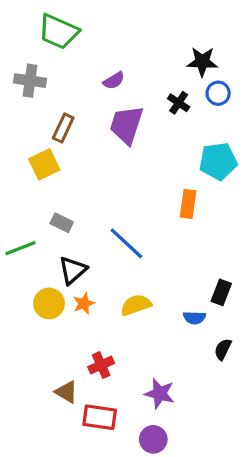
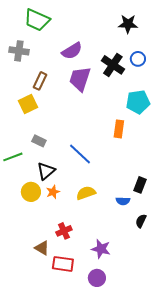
black star: (202, 62) -> (128, 24), moved
purple semicircle: (114, 81) -> (72, 51), size x1.5
black cross: (179, 103) -> (113, 65), size x1.6

